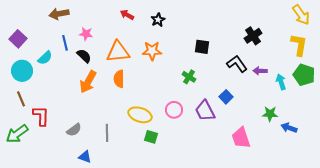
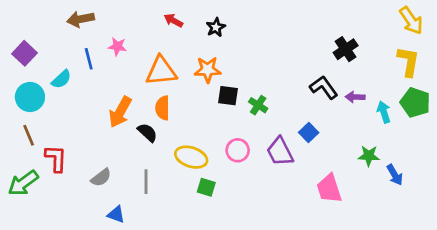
black square: (202, 47) -> (228, 96), moved
black semicircle: (84, 56) -> (147, 133), moved
blue arrow: (289, 128) -> (395, 175), turned -140

